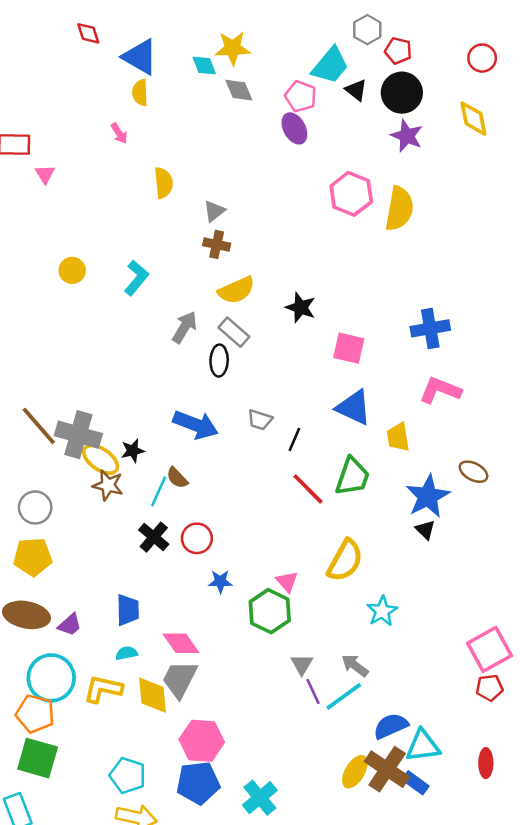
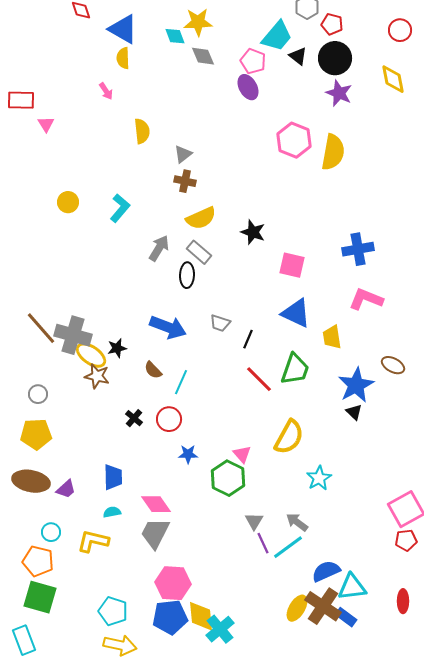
cyan line: (159, 491) -> (181, 382), moved
gray circle: (35, 507) -> (38, 394), size x0.7
black cross: (154, 537) -> (134, 418), size x0.7
cyan circle: (51, 678) -> (51, 532), size x0.5
yellow diamond: (152, 695) -> (201, 616), moved

